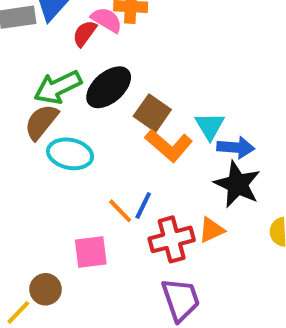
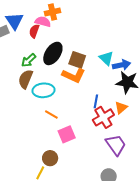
green arrow: (58, 87) -> (29, 60), size x0.7
orange L-shape: (169, 145) -> (74, 76), moved
blue line: (143, 205) -> (96, 101), moved
orange line: (120, 211) -> (51, 114), moved

